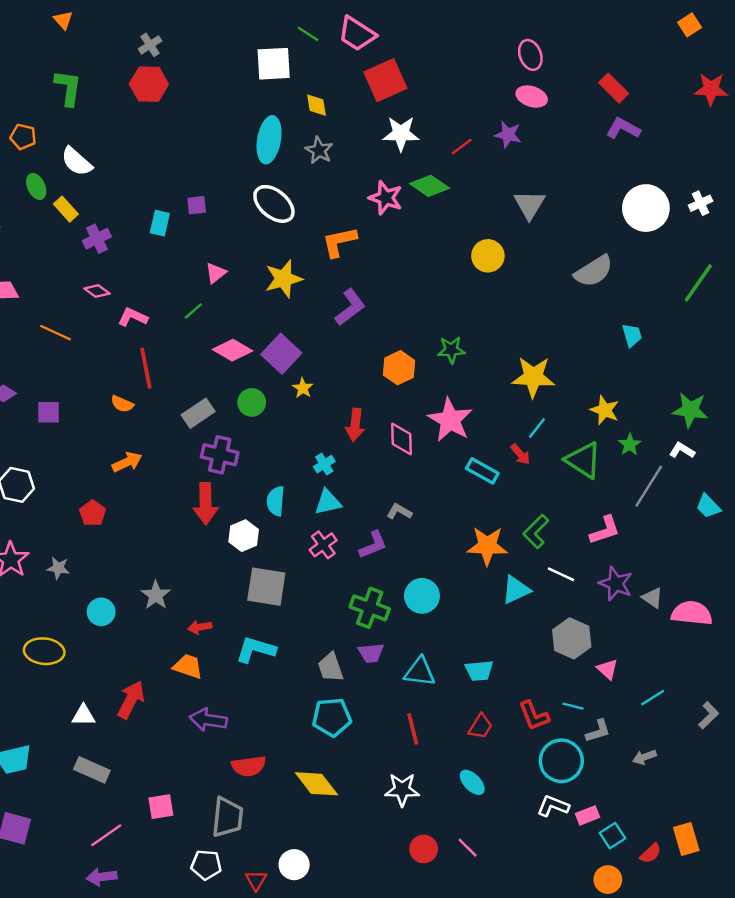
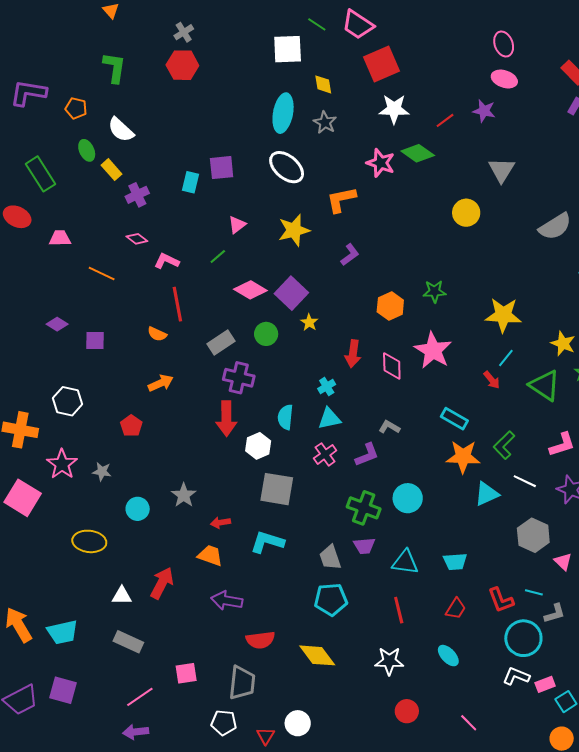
purple square: (197, 205) -> (222, 168), size x1.5
purple L-shape: (350, 307) -> (350, 255), size x0.7
cyan rectangle: (482, 471) -> (454, 419), moved
pink line: (468, 848) -> (469, 723), moved

